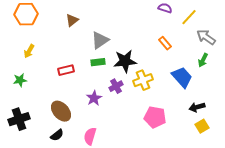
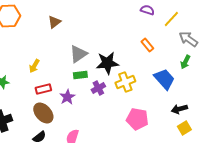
gray triangle: (100, 40) -> (78, 54), moved
yellow arrow: (29, 51) -> (34, 66), moved
green rectangle: (98, 62) -> (80, 75), moved
red rectangle: (66, 70) -> (43, 89), moved
purple star: (94, 98) -> (67, 97), moved

